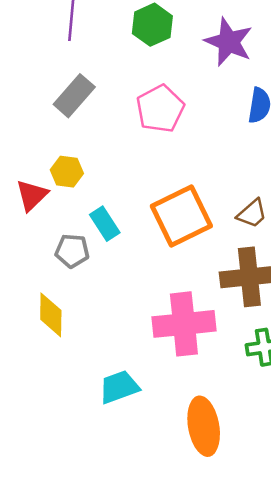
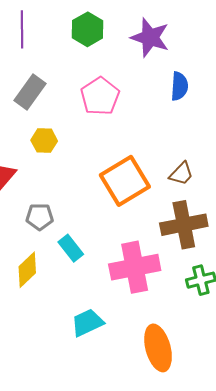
yellow hexagon: (67, 172) -> (44, 141), moved
cyan rectangle: (105, 224) -> (71, 248), moved
yellow diamond: (51, 315) -> (27, 270), turned 51

